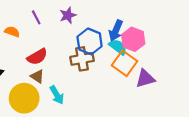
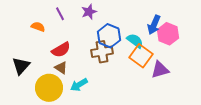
blue arrow: (116, 31) -> (154, 25), moved
pink hexagon: (133, 39) -> (168, 34), moved
cyan arrow: (57, 95) -> (79, 85), turned 90

